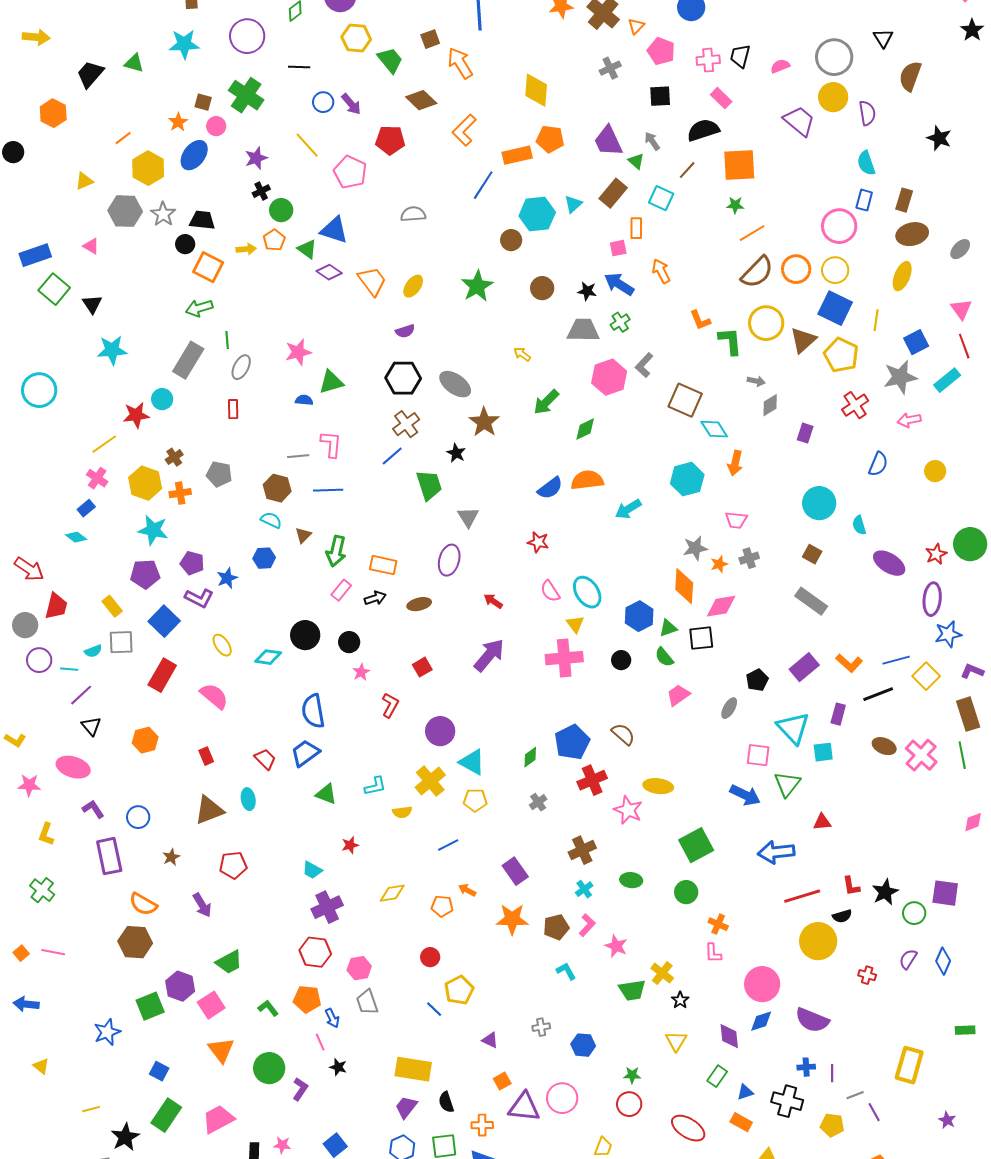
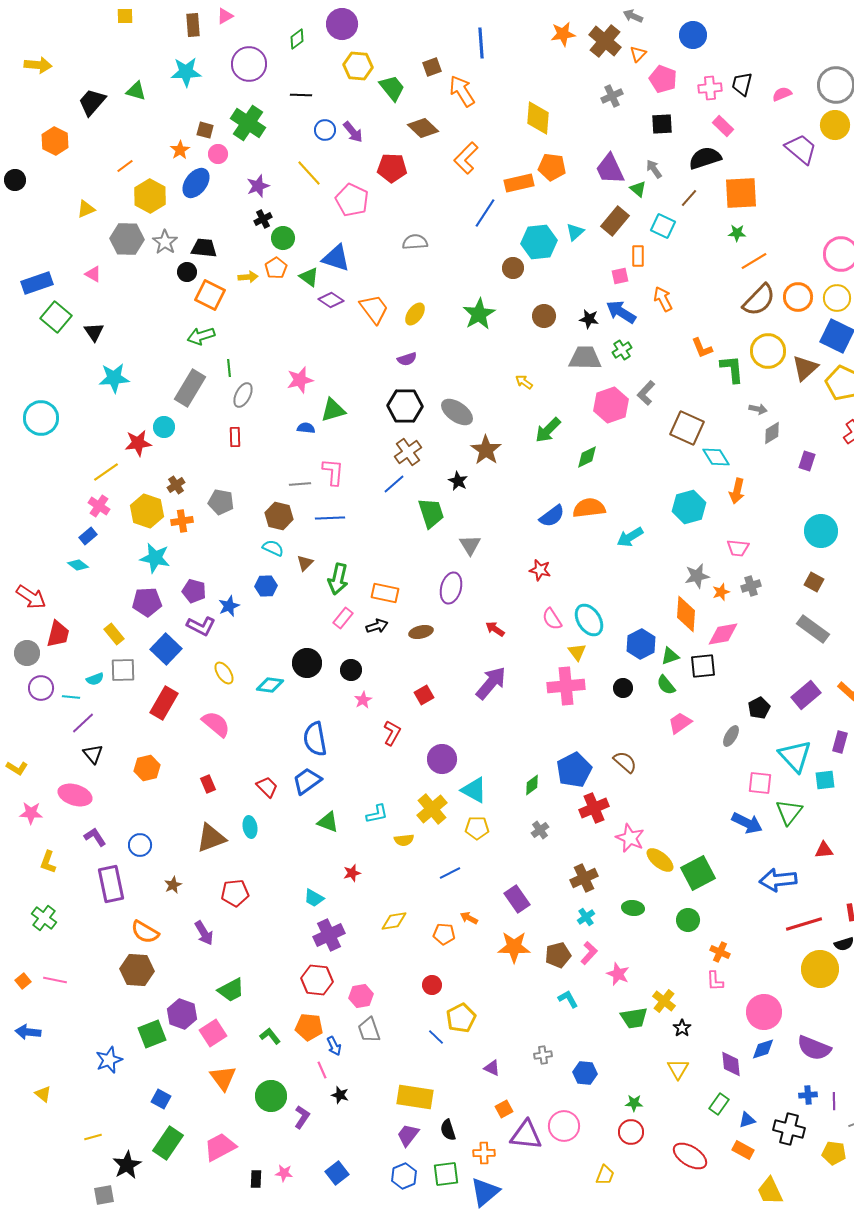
yellow ellipse: (658, 786) -> (660, 860), moved, turned 32

